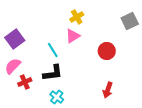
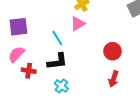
purple square: (15, 39) -> (18, 27), turned 30
red circle: (107, 51) -> (112, 51), moved
red cross: (25, 82) -> (29, 71), turned 32

